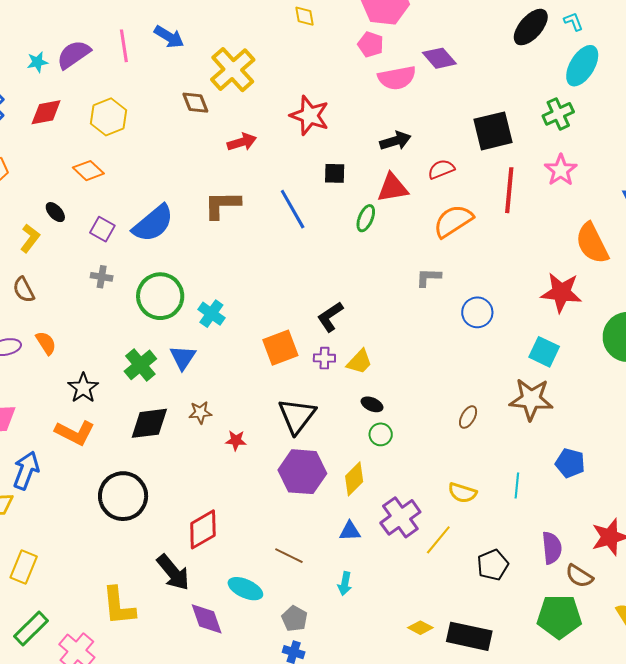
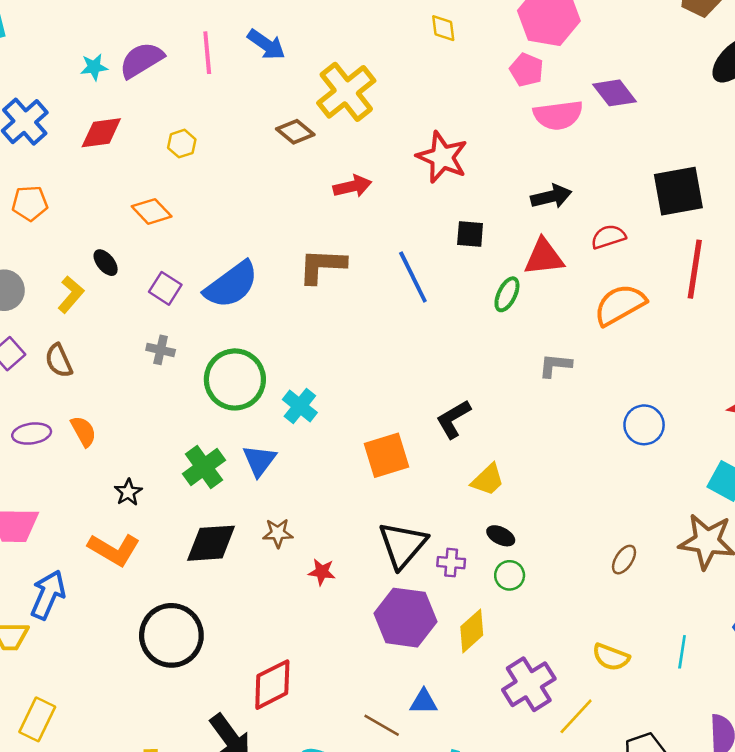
brown diamond: (195, 103) -> (295, 132), turned -32
yellow hexagon: (108, 117) -> (182, 144), size x0.6
gray L-shape: (428, 277) -> (555, 365), moved
purple cross: (324, 358) -> (451, 563), moved
black star: (83, 388) -> (128, 492), size x0.7
blue triangle: (350, 531) -> (424, 702), moved

